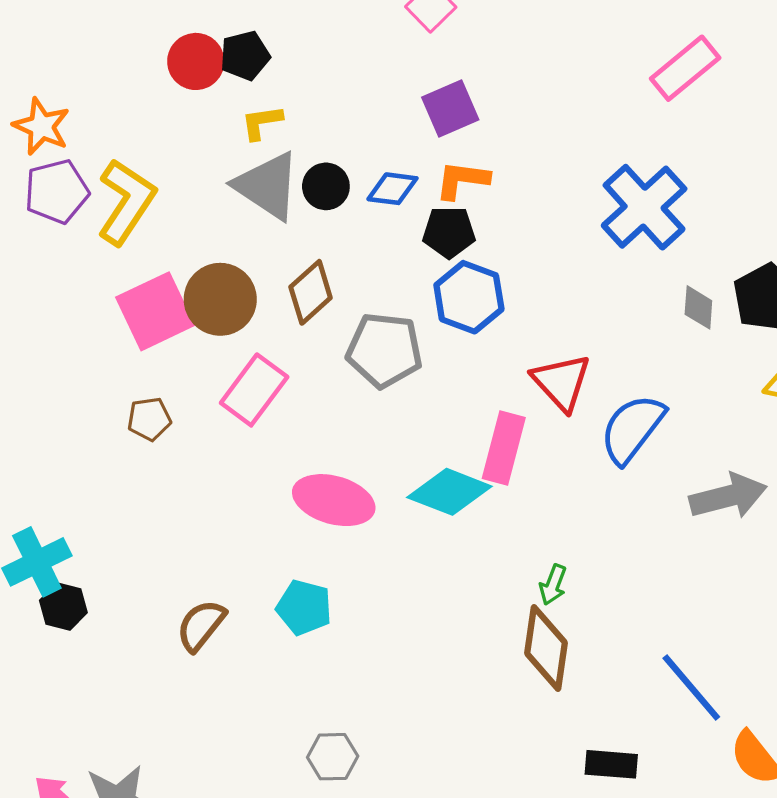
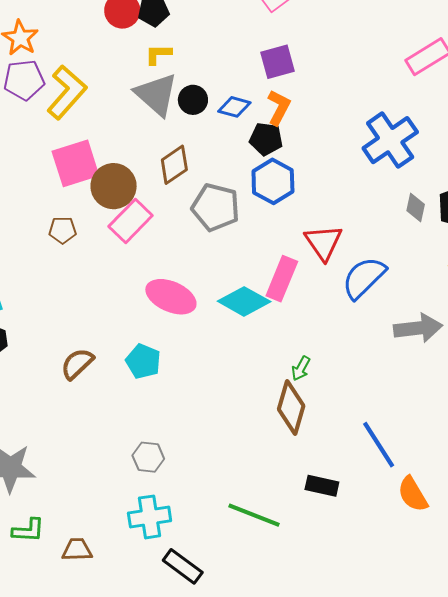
orange L-shape: (462, 180) -> (279, 107), turned 102
brown circle: (220, 299) -> (114, 186), moved

